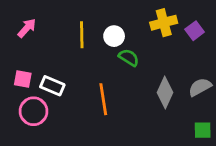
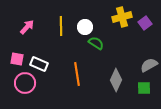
pink arrow: (27, 28) -> (27, 27), moved
gray diamond: (165, 92) -> (116, 80), moved
green square: (203, 130) -> (144, 88), moved

